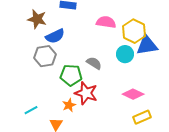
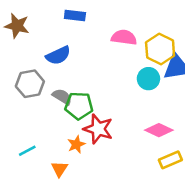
brown star: (37, 19) -> (17, 26), moved
gray hexagon: (45, 56) -> (30, 84), moved
gray semicircle: (94, 63) -> (62, 97), moved

